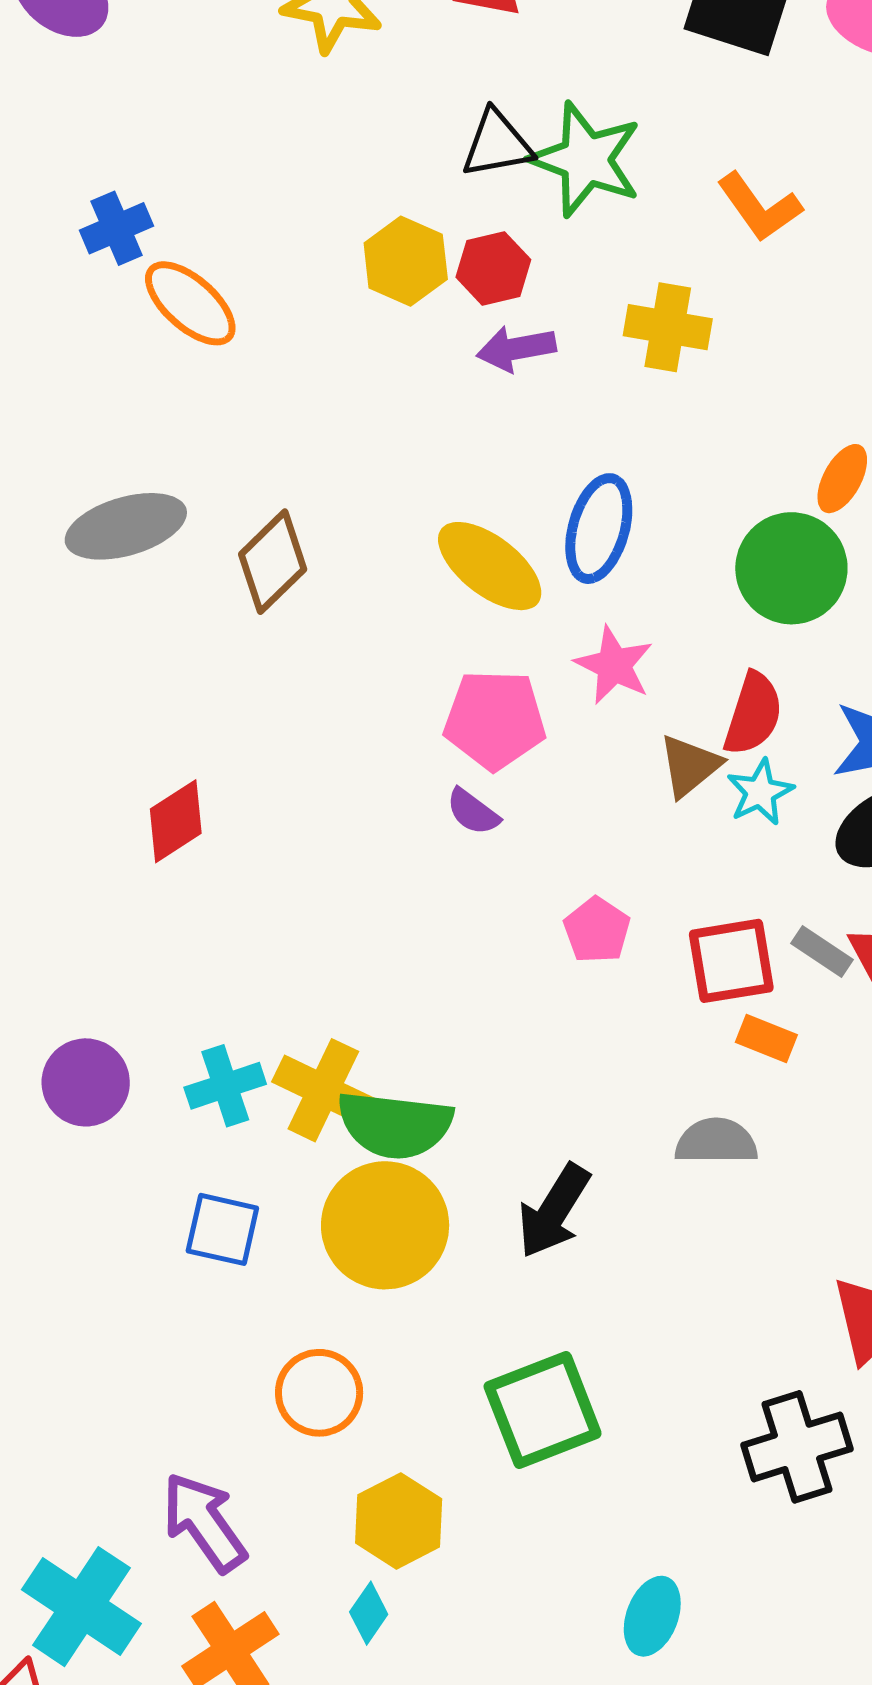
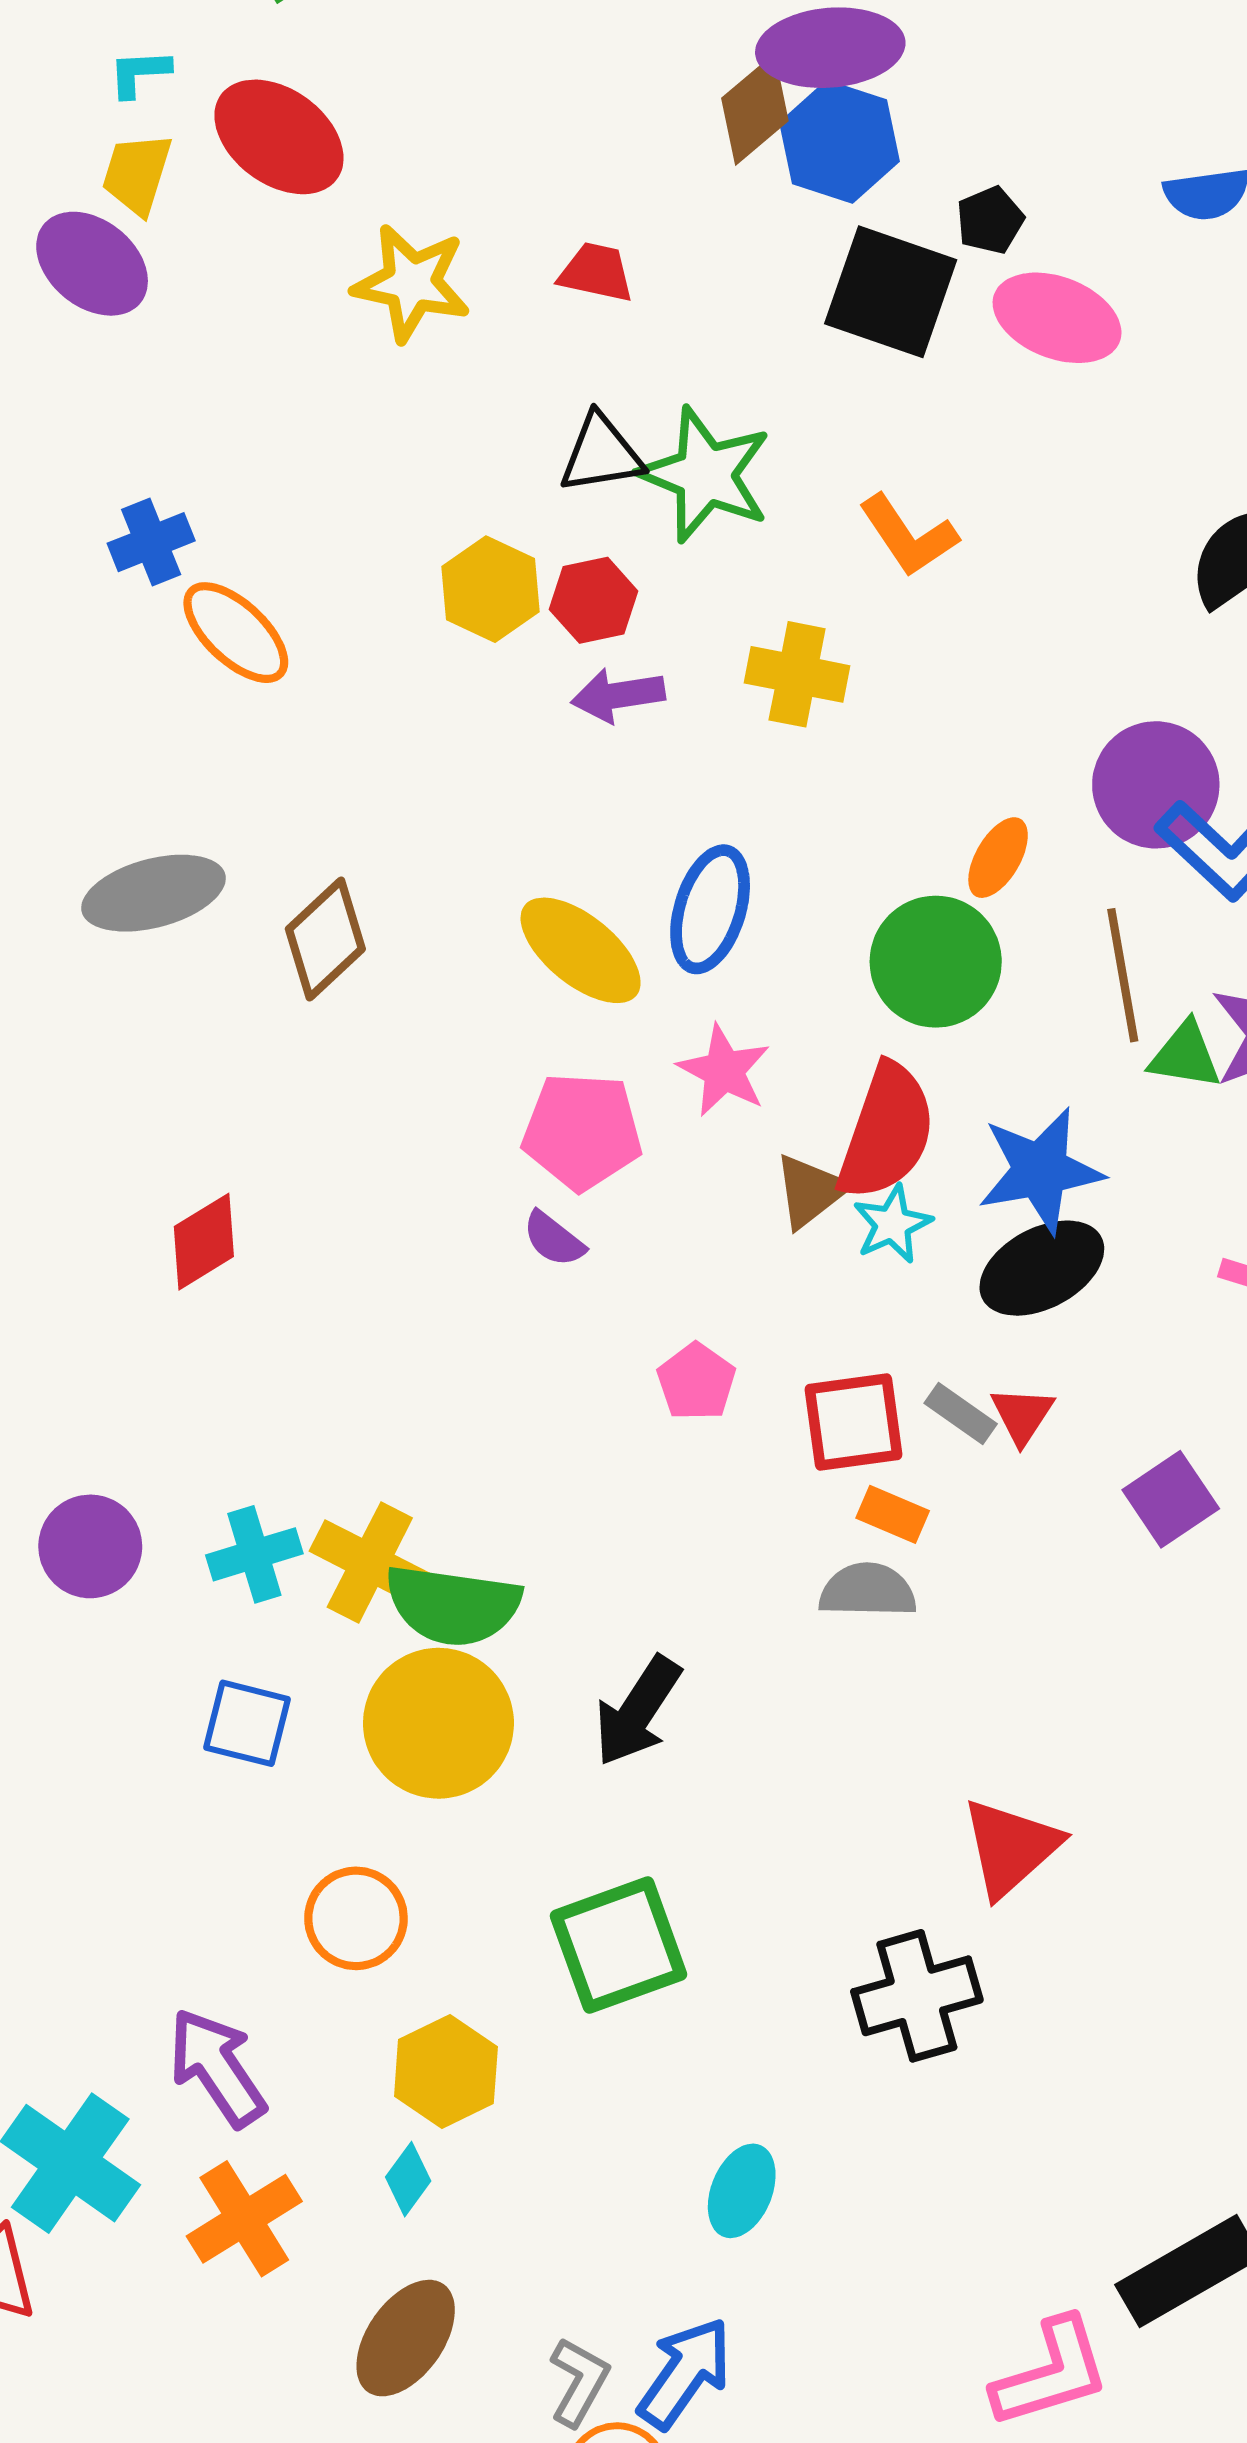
red semicircle: (753, 714) -> (886, 1132), size x1.4
gray semicircle: (716, 1141) -> (868, 1590), moved

